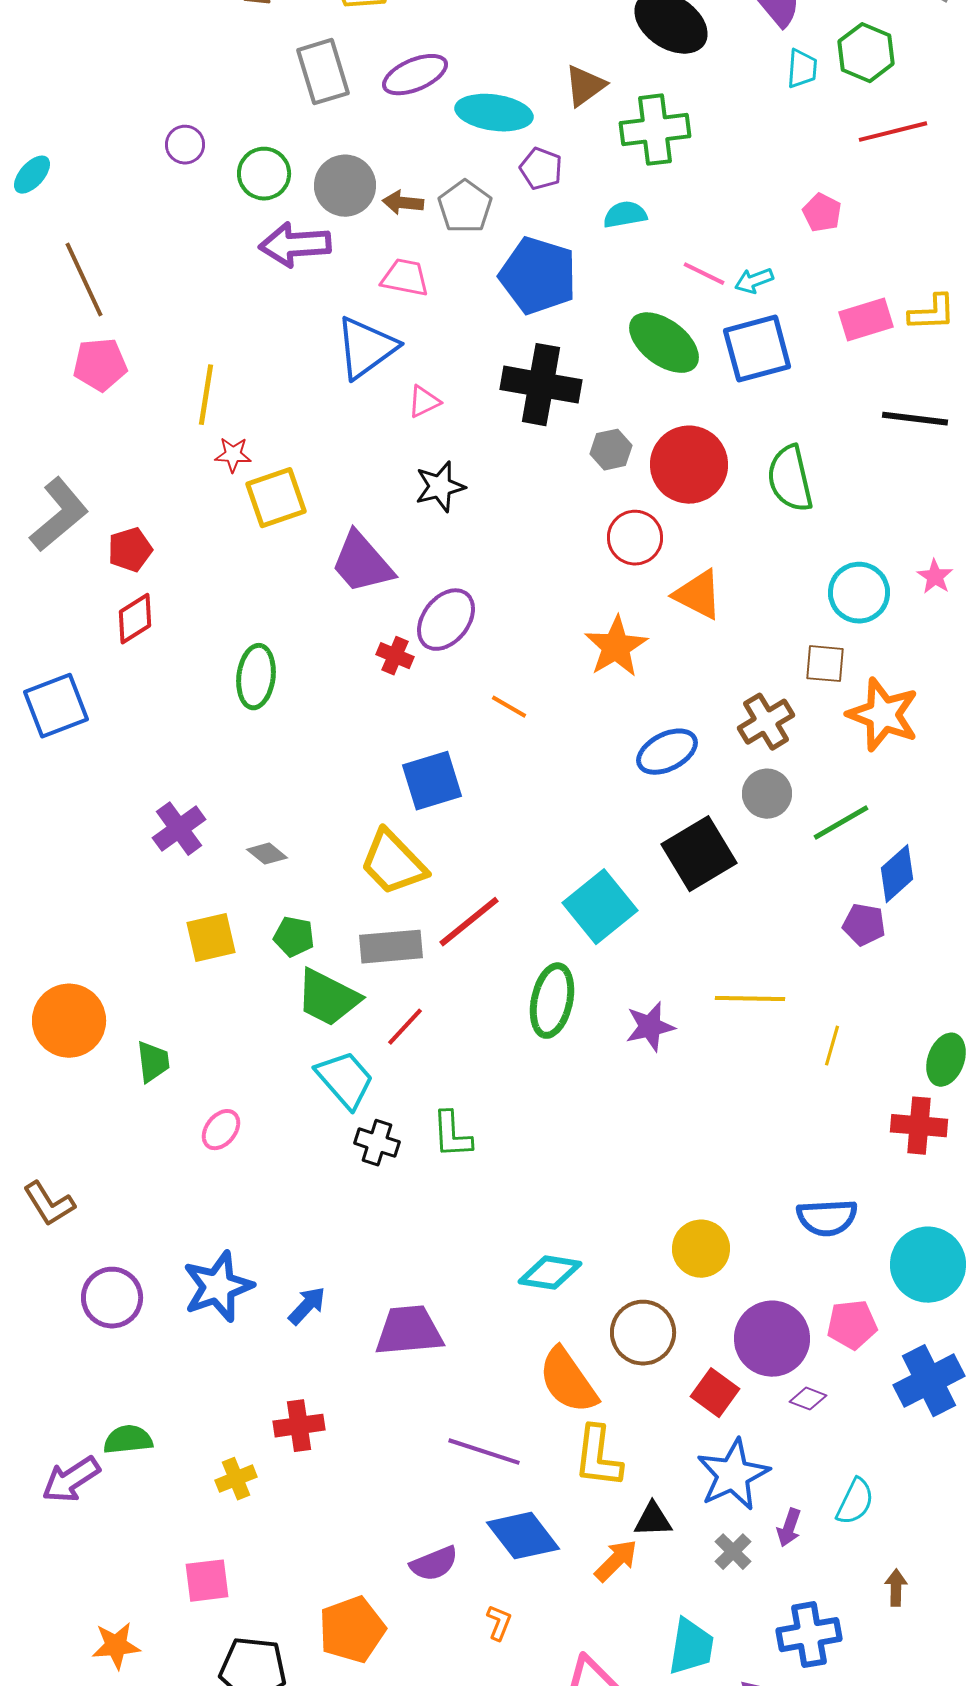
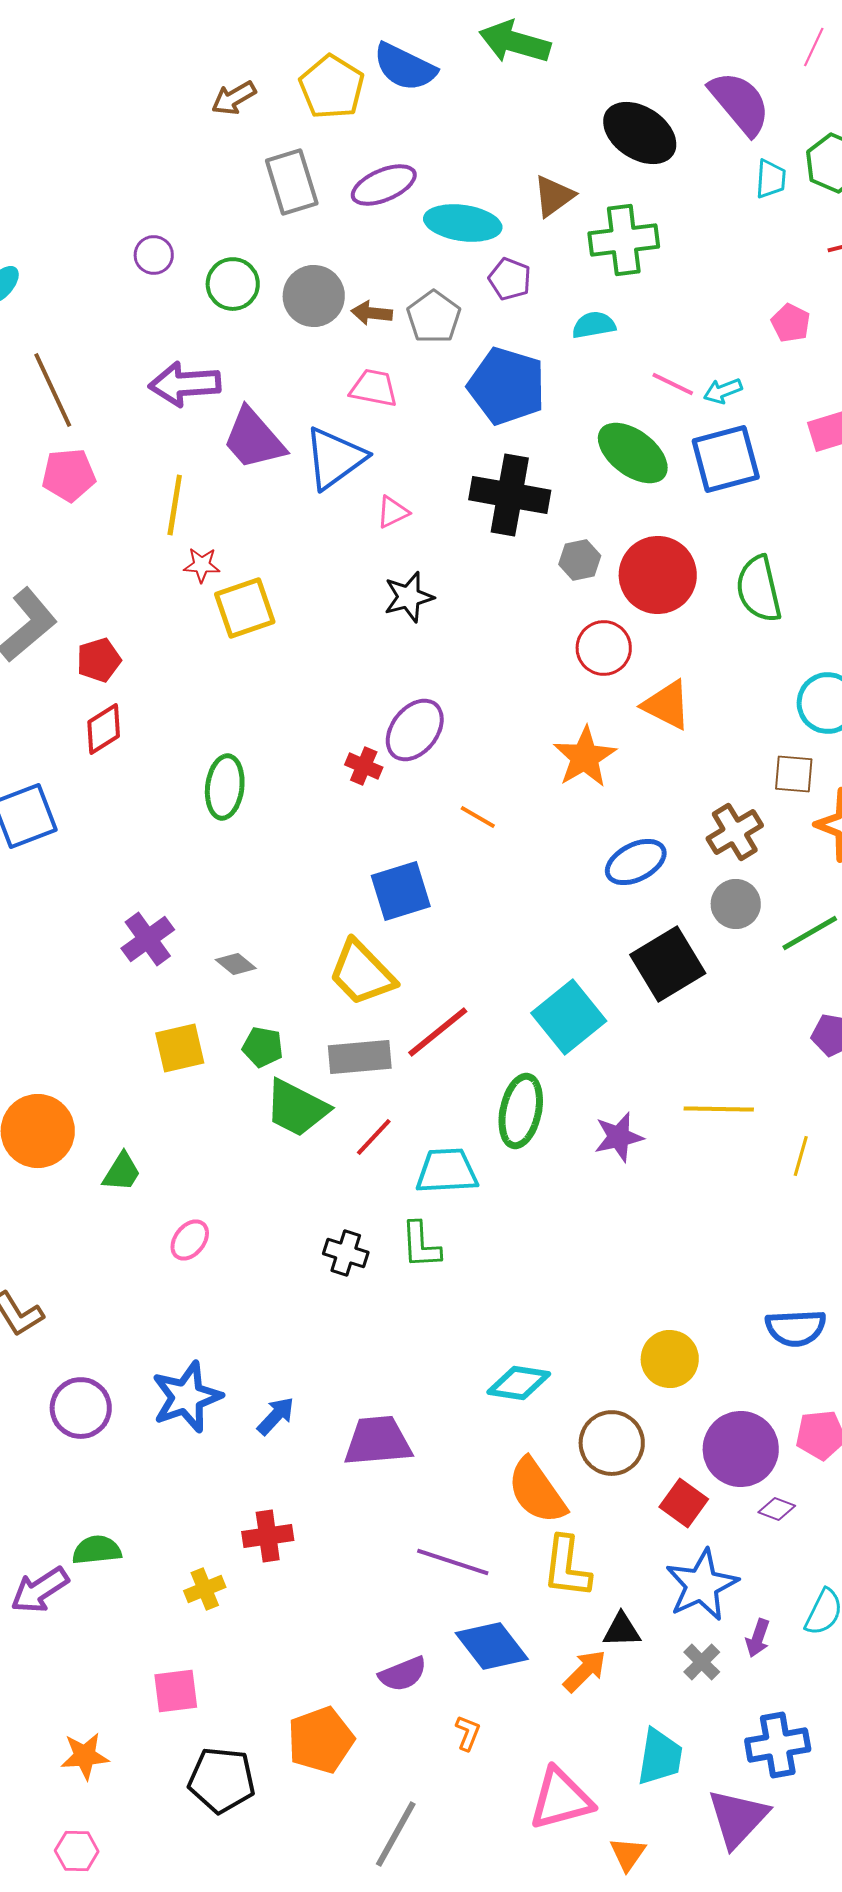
purple arrow: (295, 245) -> (185, 384), moved
purple trapezoid: (362, 563) -> (254, 439), moved
green trapezoid: (153, 1062) -> (122, 1172), turned 39
cyan trapezoid: (345, 1080) -> (447, 1171), moved, turned -52

